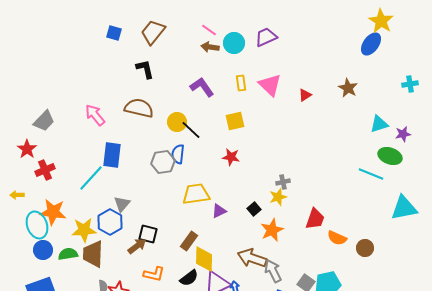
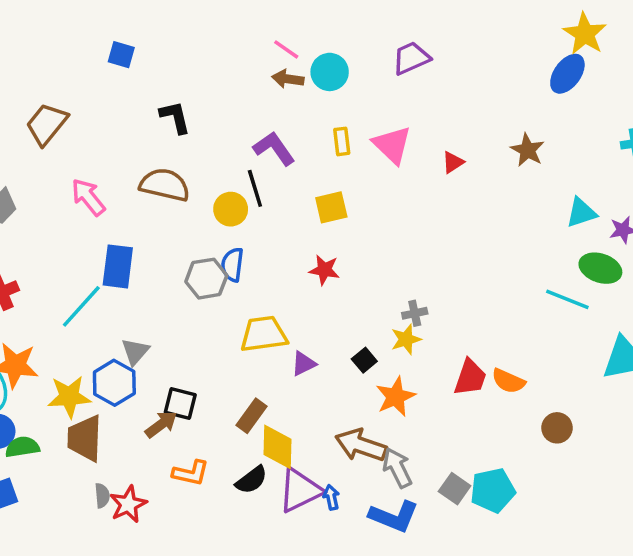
brown trapezoid: (153, 32) -> (47, 124), moved
purple trapezoid: (266, 37) -> (411, 58), moved
black line: (191, 130) -> (255, 188), moved, turned 30
orange semicircle: (337, 238) -> (508, 381), moved
green semicircle: (68, 254) -> (22, 447), moved

